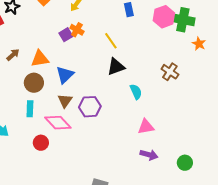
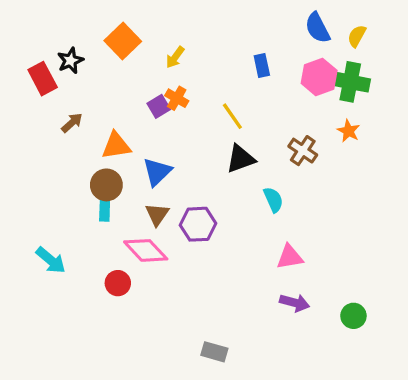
orange star: (199, 44) -> (349, 131), moved
brown arrow: (13, 55) -> (72, 123), moved
brown cross: (170, 72) -> (303, 151), moved
cyan rectangle: (30, 109) -> (105, 208), moved

